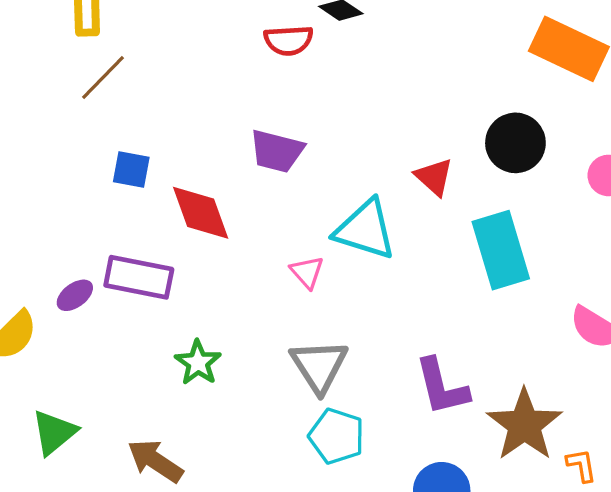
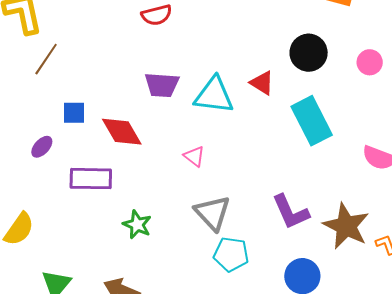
cyan triangle: (365, 230) -> (214, 95), moved
purple ellipse: (75, 295) -> (42, 147), moved

